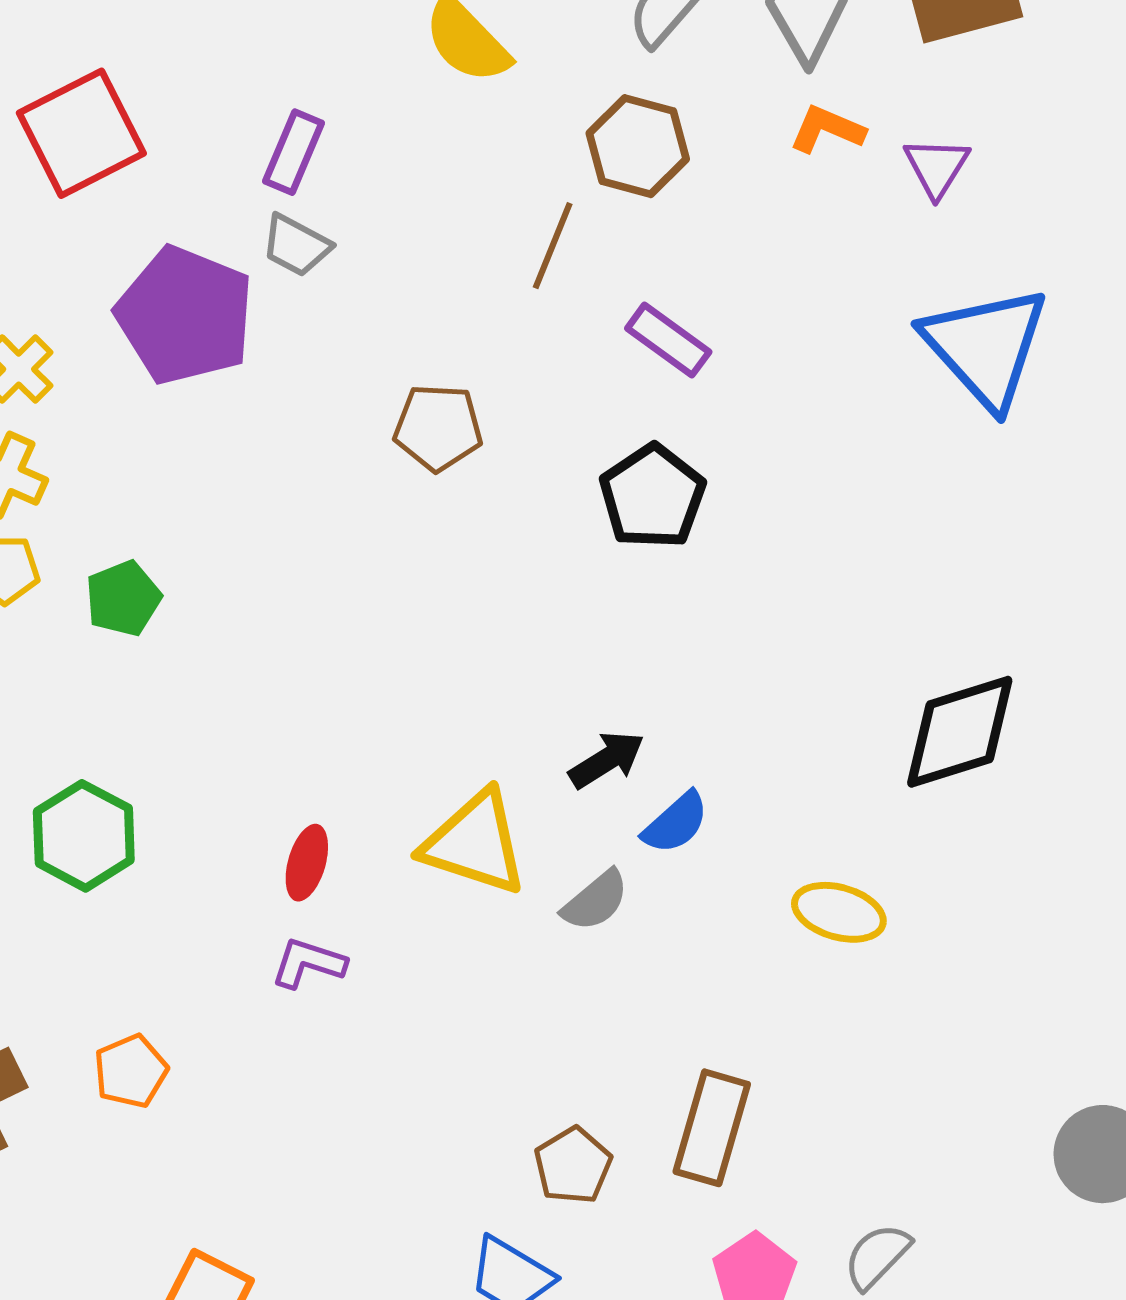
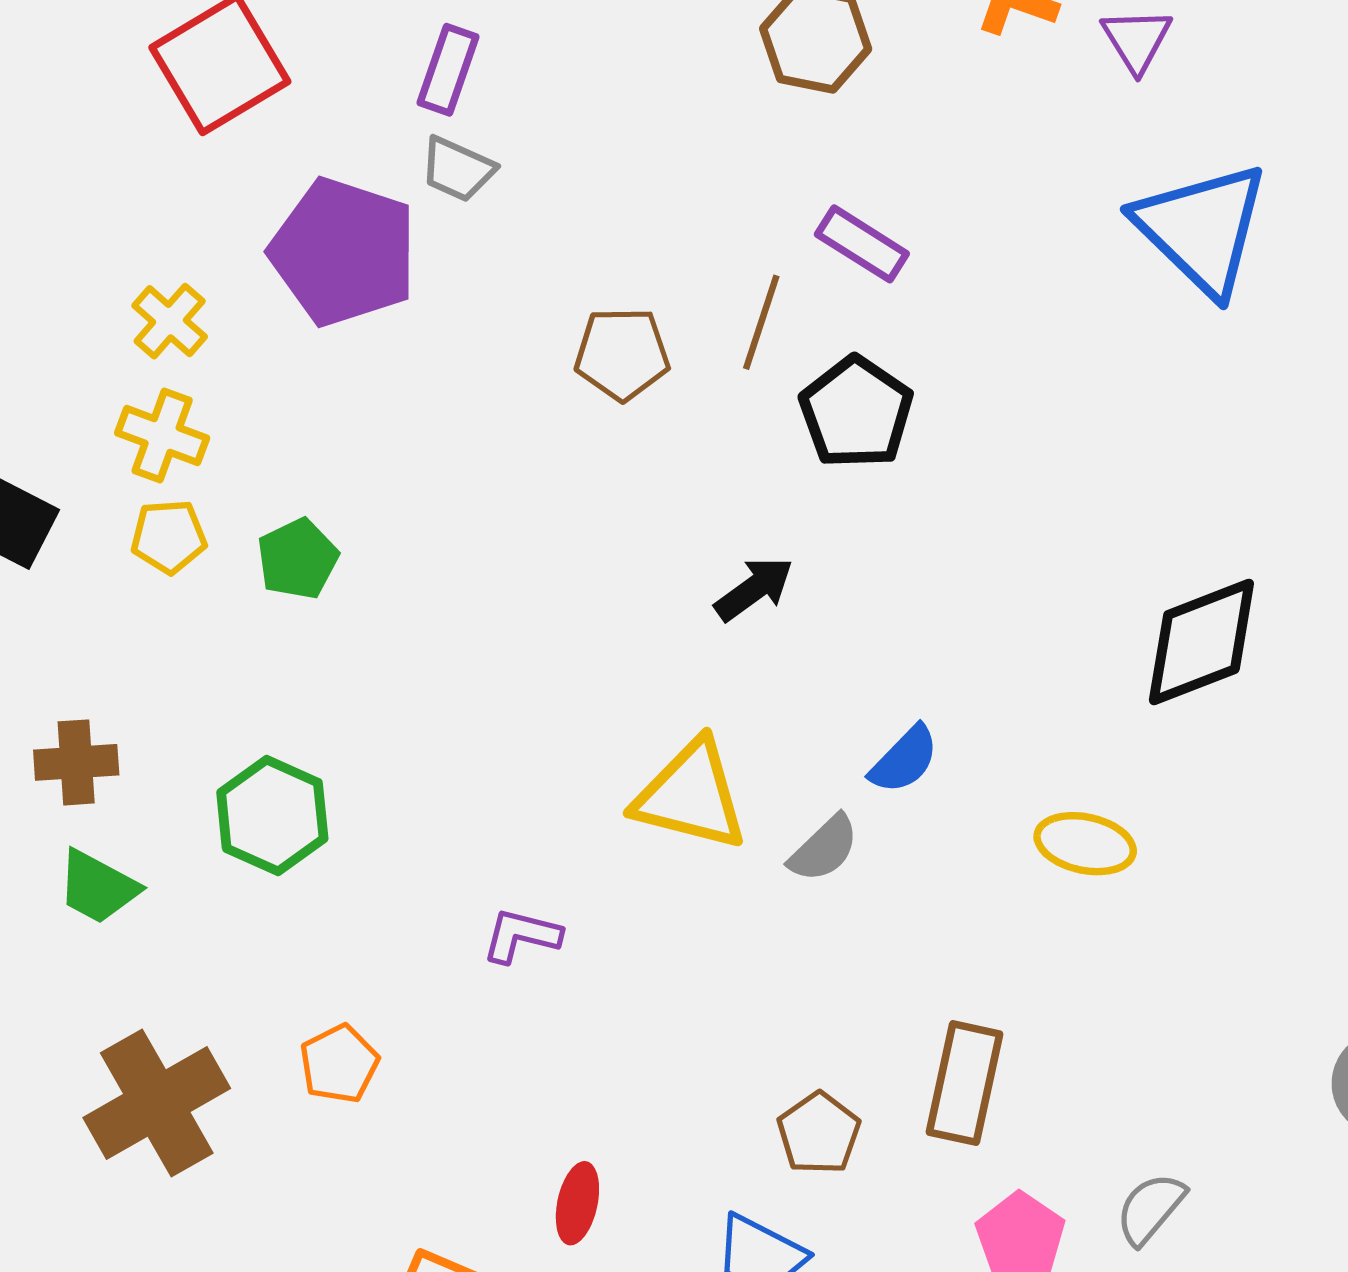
brown line: (553, 246) -> (761, 322), moved
black arrow: (607, 760) -> (754, 589), moved
red ellipse: (307, 863) -> (577, 1203), moved

